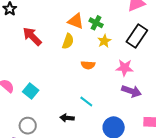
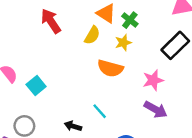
yellow star: (104, 41) -> (123, 43), moved
orange semicircle: (88, 65) -> (110, 68), size x1.5
pink star: (125, 68) -> (153, 80), turned -30

